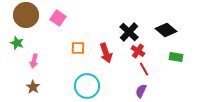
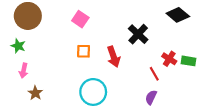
pink square: (58, 18) -> (80, 19), moved
black diamond: (166, 30) -> (178, 15), moved
red cross: (138, 51) -> (169, 59), moved
pink arrow: (34, 61) -> (24, 71), moved

